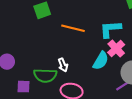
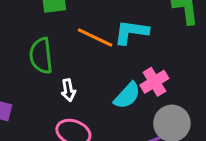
cyan L-shape: (110, 29) -> (131, 32), moved
green semicircle: (45, 76) -> (41, 56), moved, turned 70

